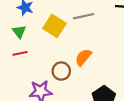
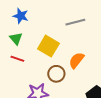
yellow square: (54, 26) -> (48, 46), moved
red line: (20, 53) -> (17, 59), turned 32

